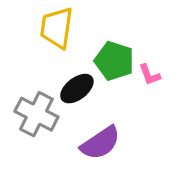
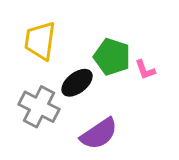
yellow trapezoid: (57, 28) -> (40, 41), moved

